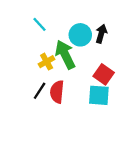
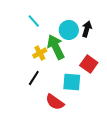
red semicircle: (57, 92) -> (55, 102), moved, turned -60
cyan square: (99, 95) -> (72, 82), moved

